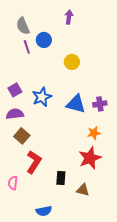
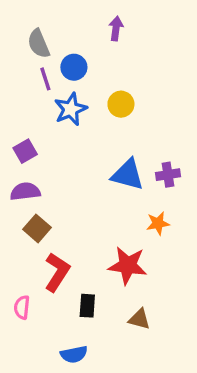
blue star: (42, 97) -> (71, 109), moved
red star: (90, 158) -> (128, 265), moved, turned 30
black rectangle: (61, 178) -> (87, 306), moved

